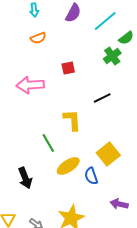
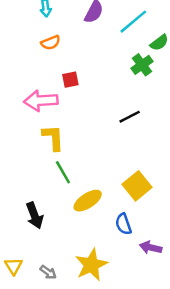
red square: (68, 68) -> (70, 80), moved
yellow L-shape: (72, 120) -> (53, 138), moved
blue semicircle: (91, 176) -> (123, 224), moved

